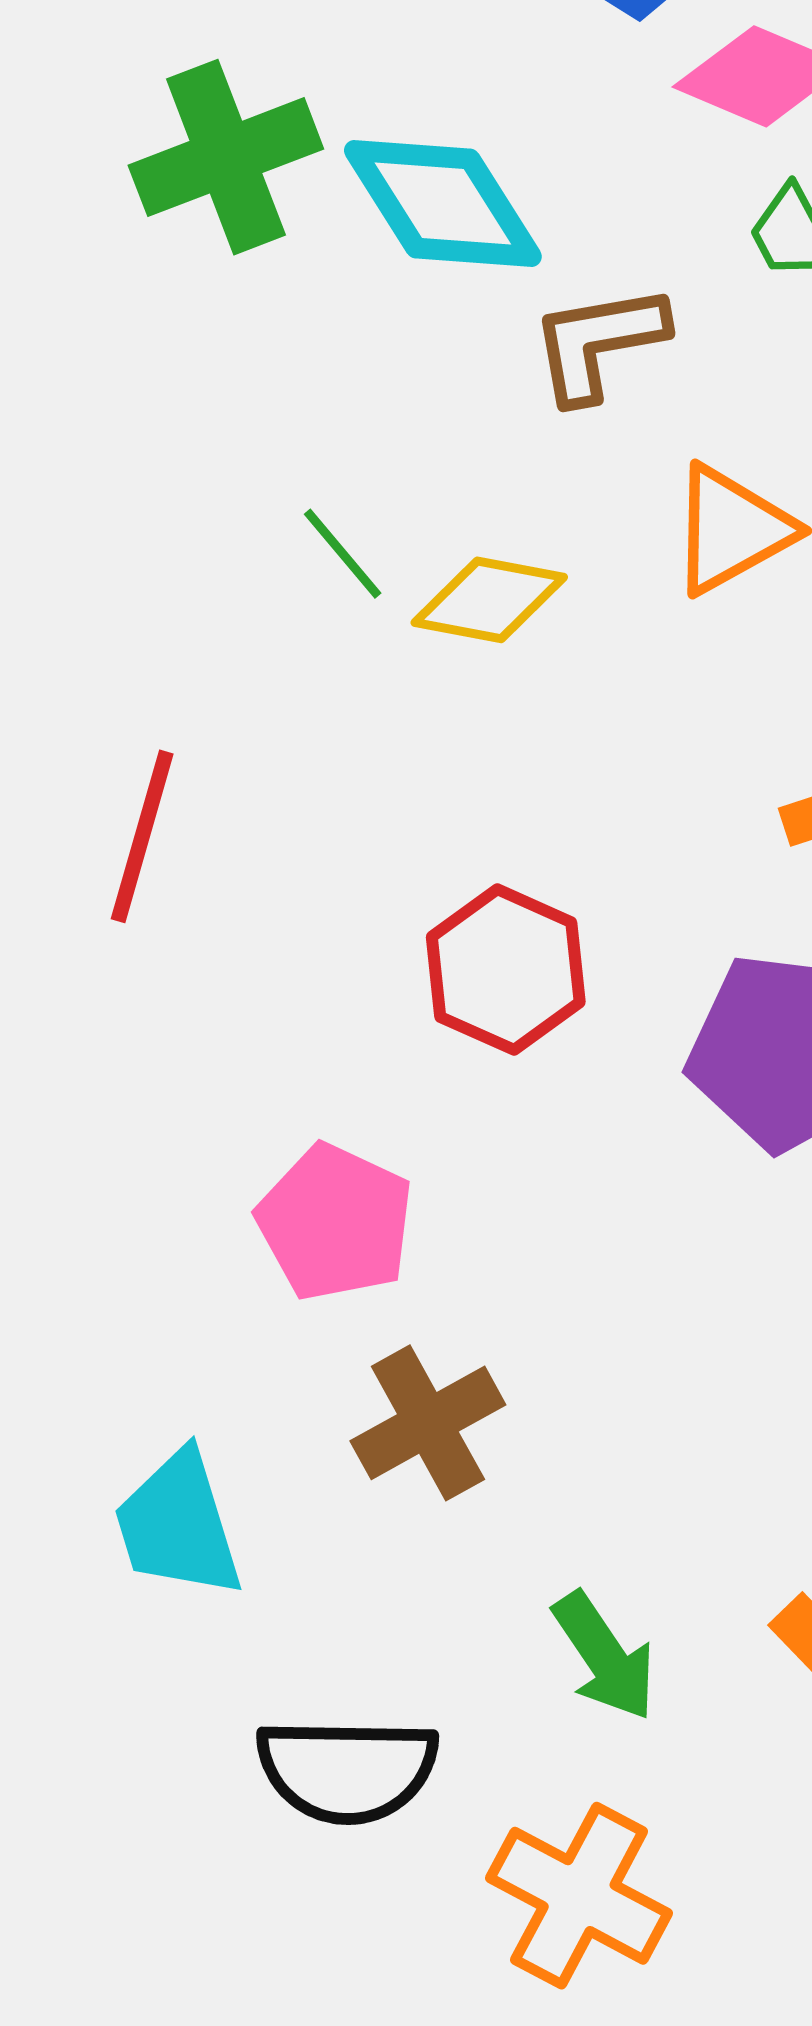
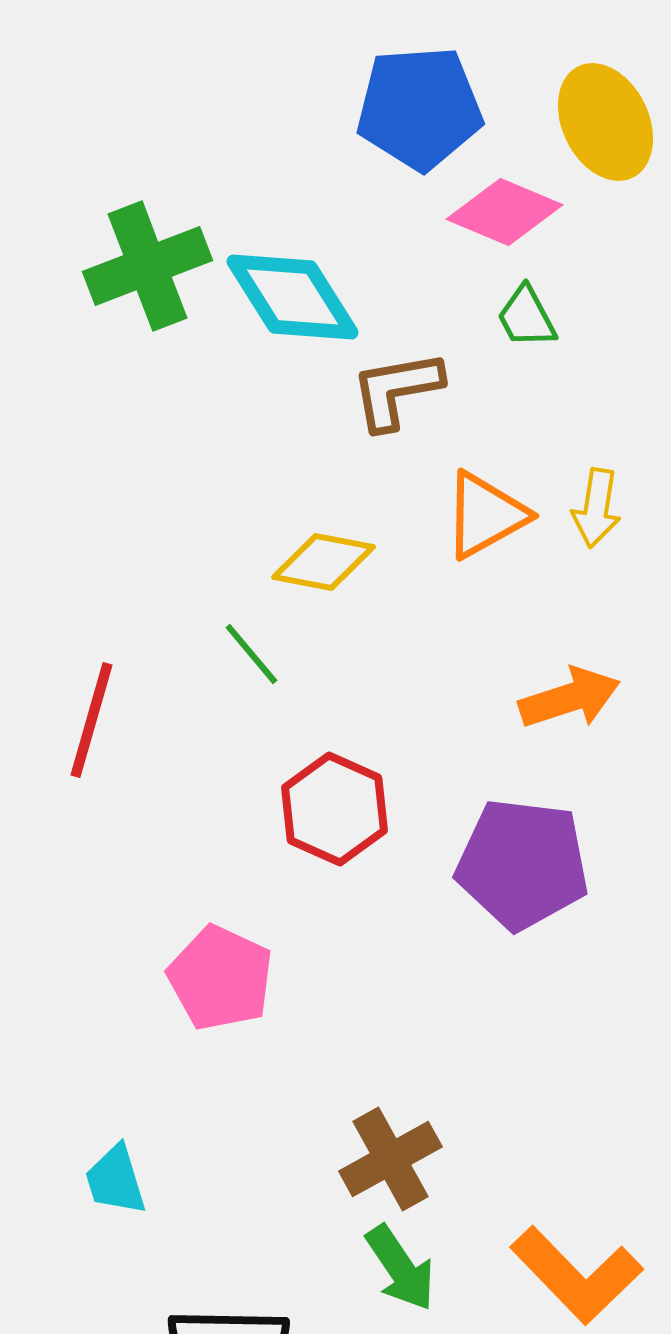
green line: (343, 554) -> (251, 654), moved
brown cross: (428, 1423) -> (390, 1159), moved
cyan trapezoid: (178, 1525) -> (115, 1180), size x0.7

